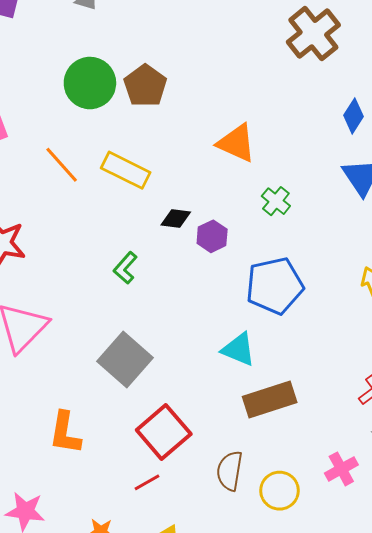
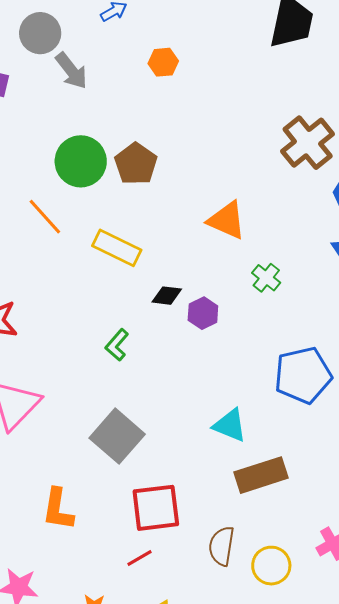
brown cross: (313, 34) -> (308, 143), moved
orange line: (62, 165) -> (45, 217), moved
blue pentagon: (275, 286) -> (303, 375), moved
red square: (164, 432) -> (156, 508), turned 34

